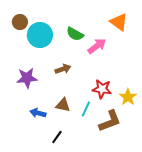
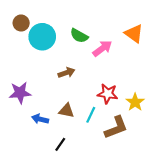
orange triangle: (119, 22) -> (134, 34), moved
purple star: (27, 78) -> (20, 93), moved

